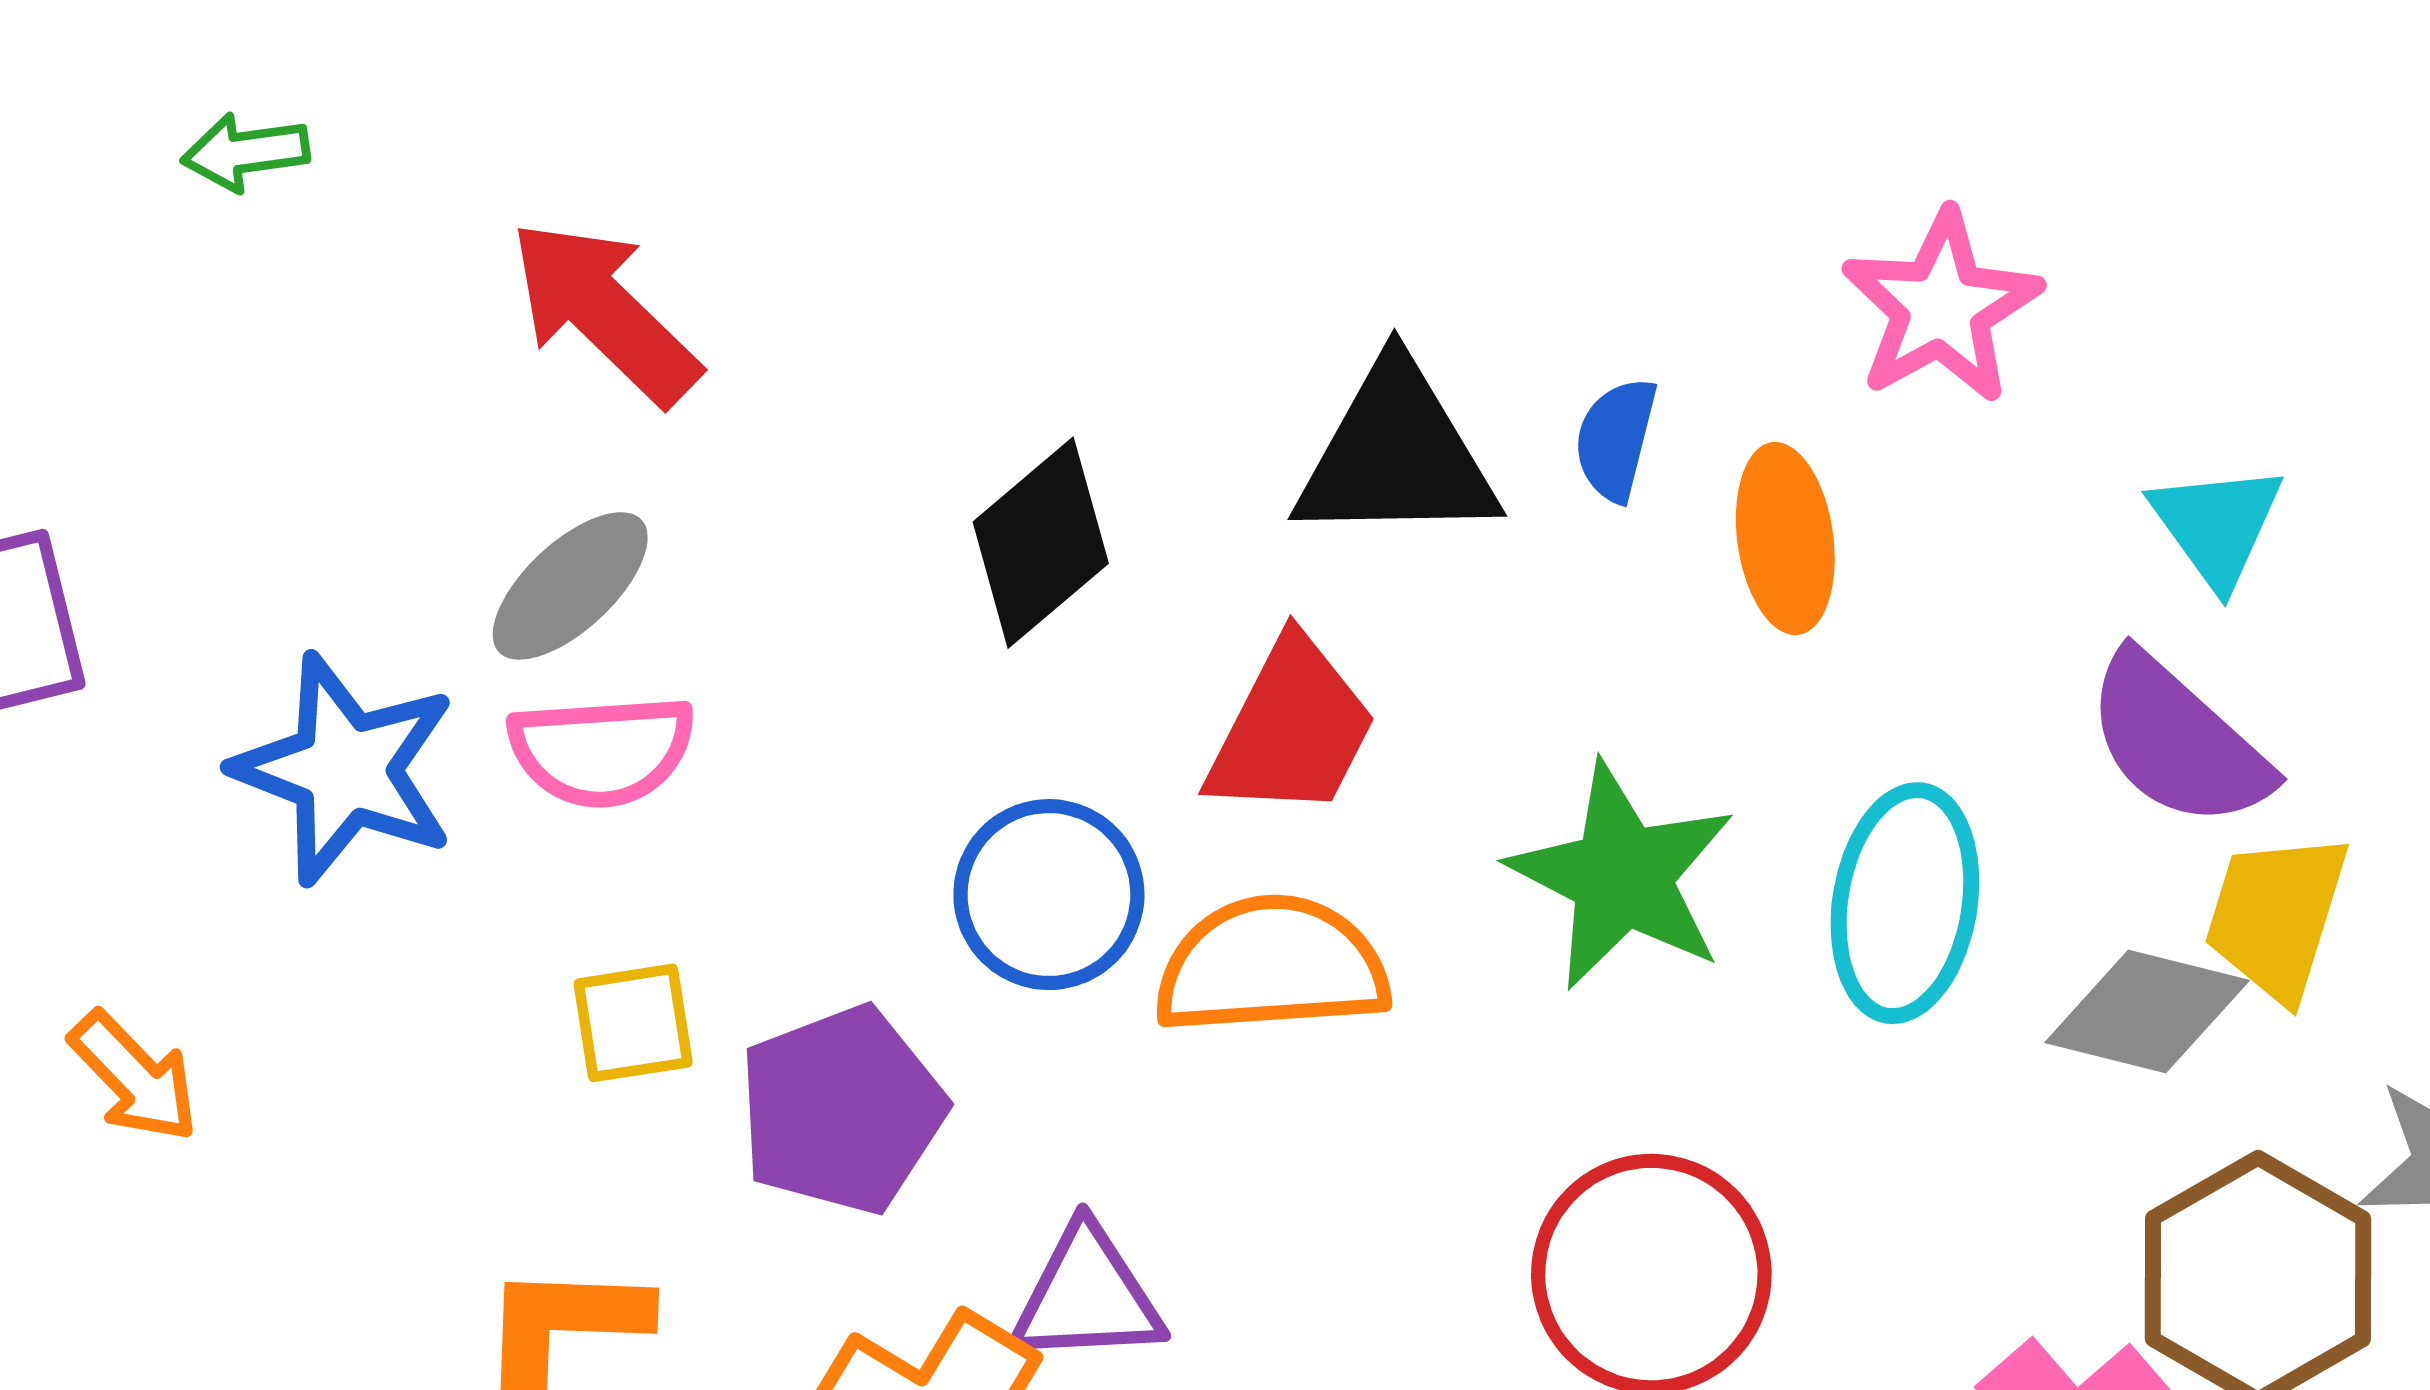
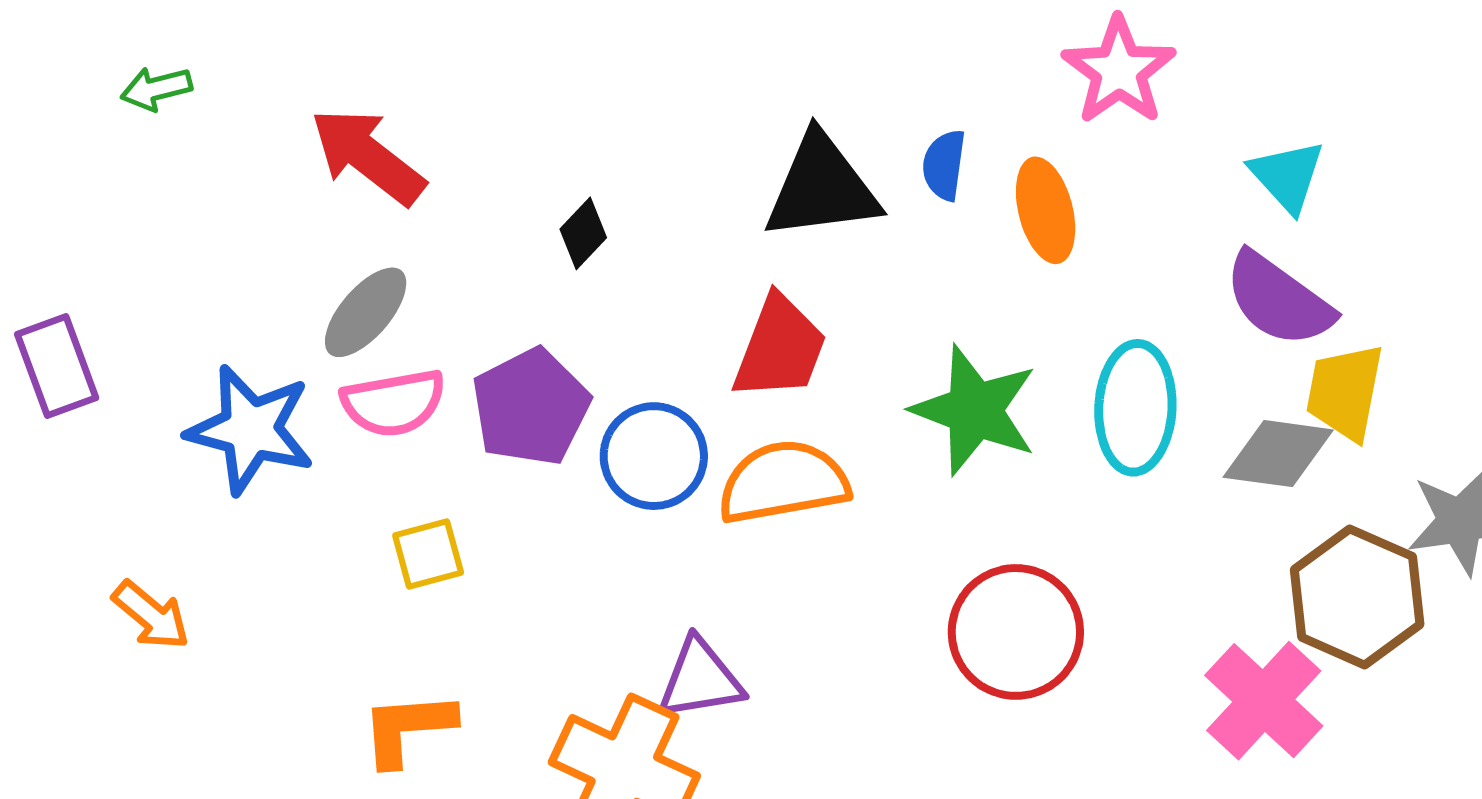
black diamond: (1041, 543) -> (583, 233), moved, size x0.6
purple pentagon: (842, 1110) -> (531, 407), moved

